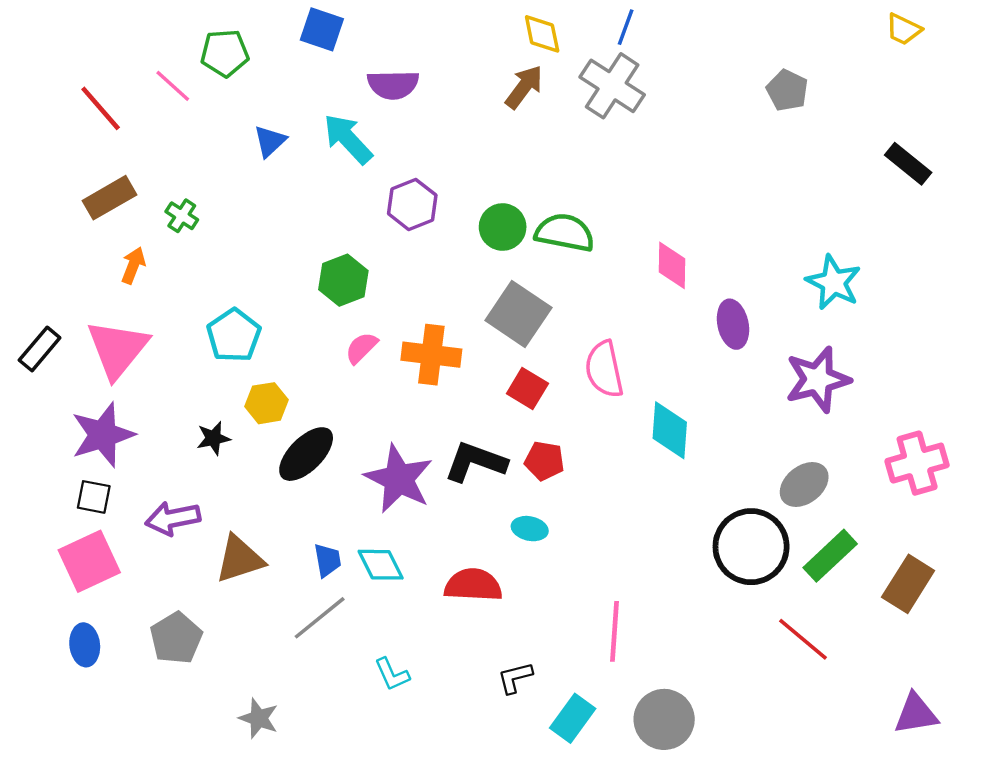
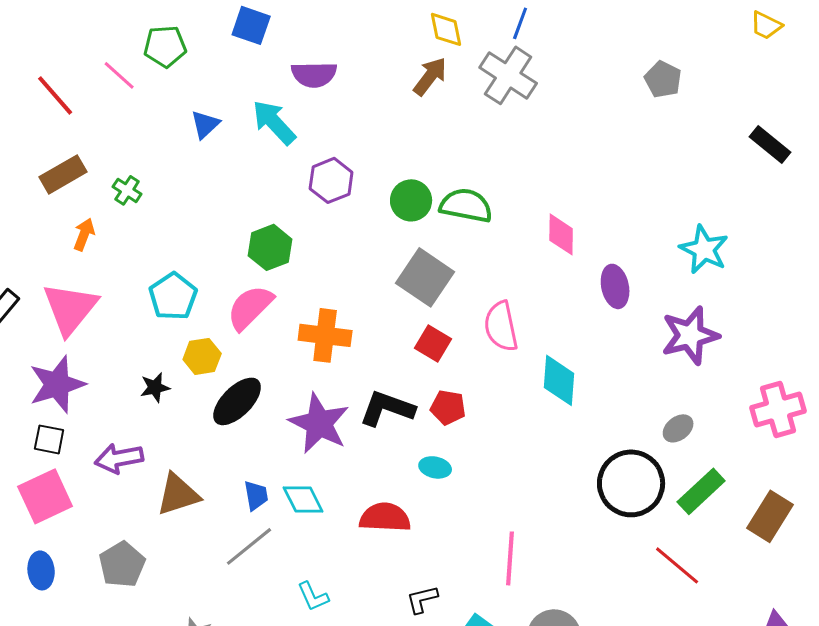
pink semicircle: (361, 348) -> (250, 307), moved, size x1.6
orange cross: (431, 355) -> (325, 335), moved
gray ellipse: (804, 485) -> (678, 428), size x0.7

